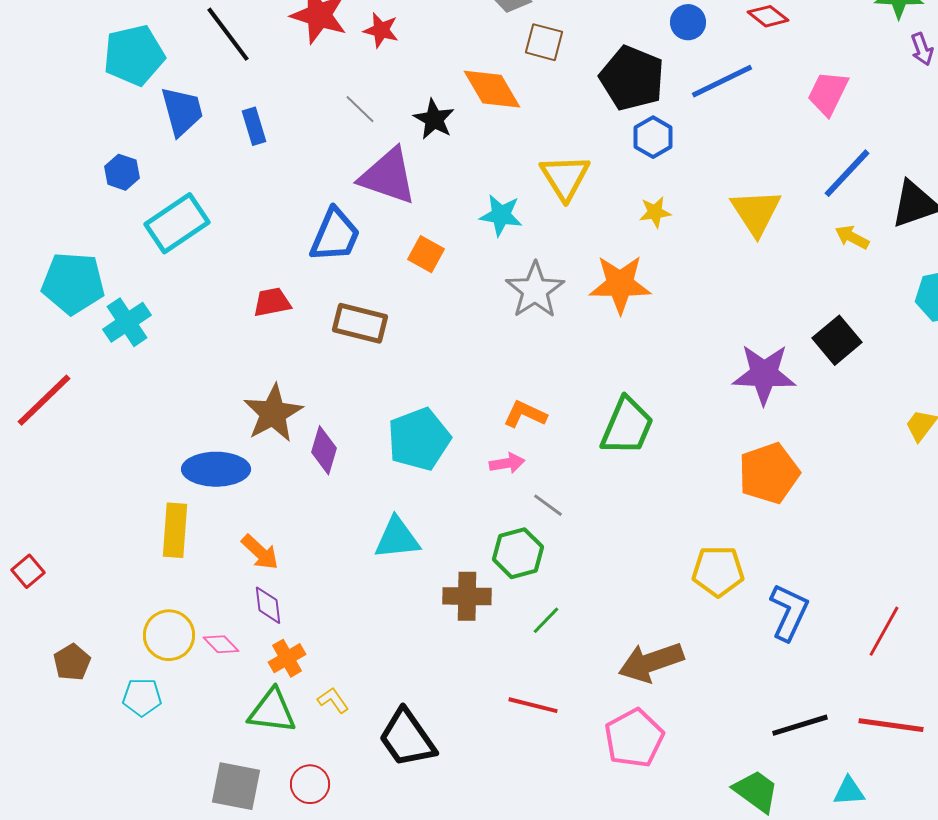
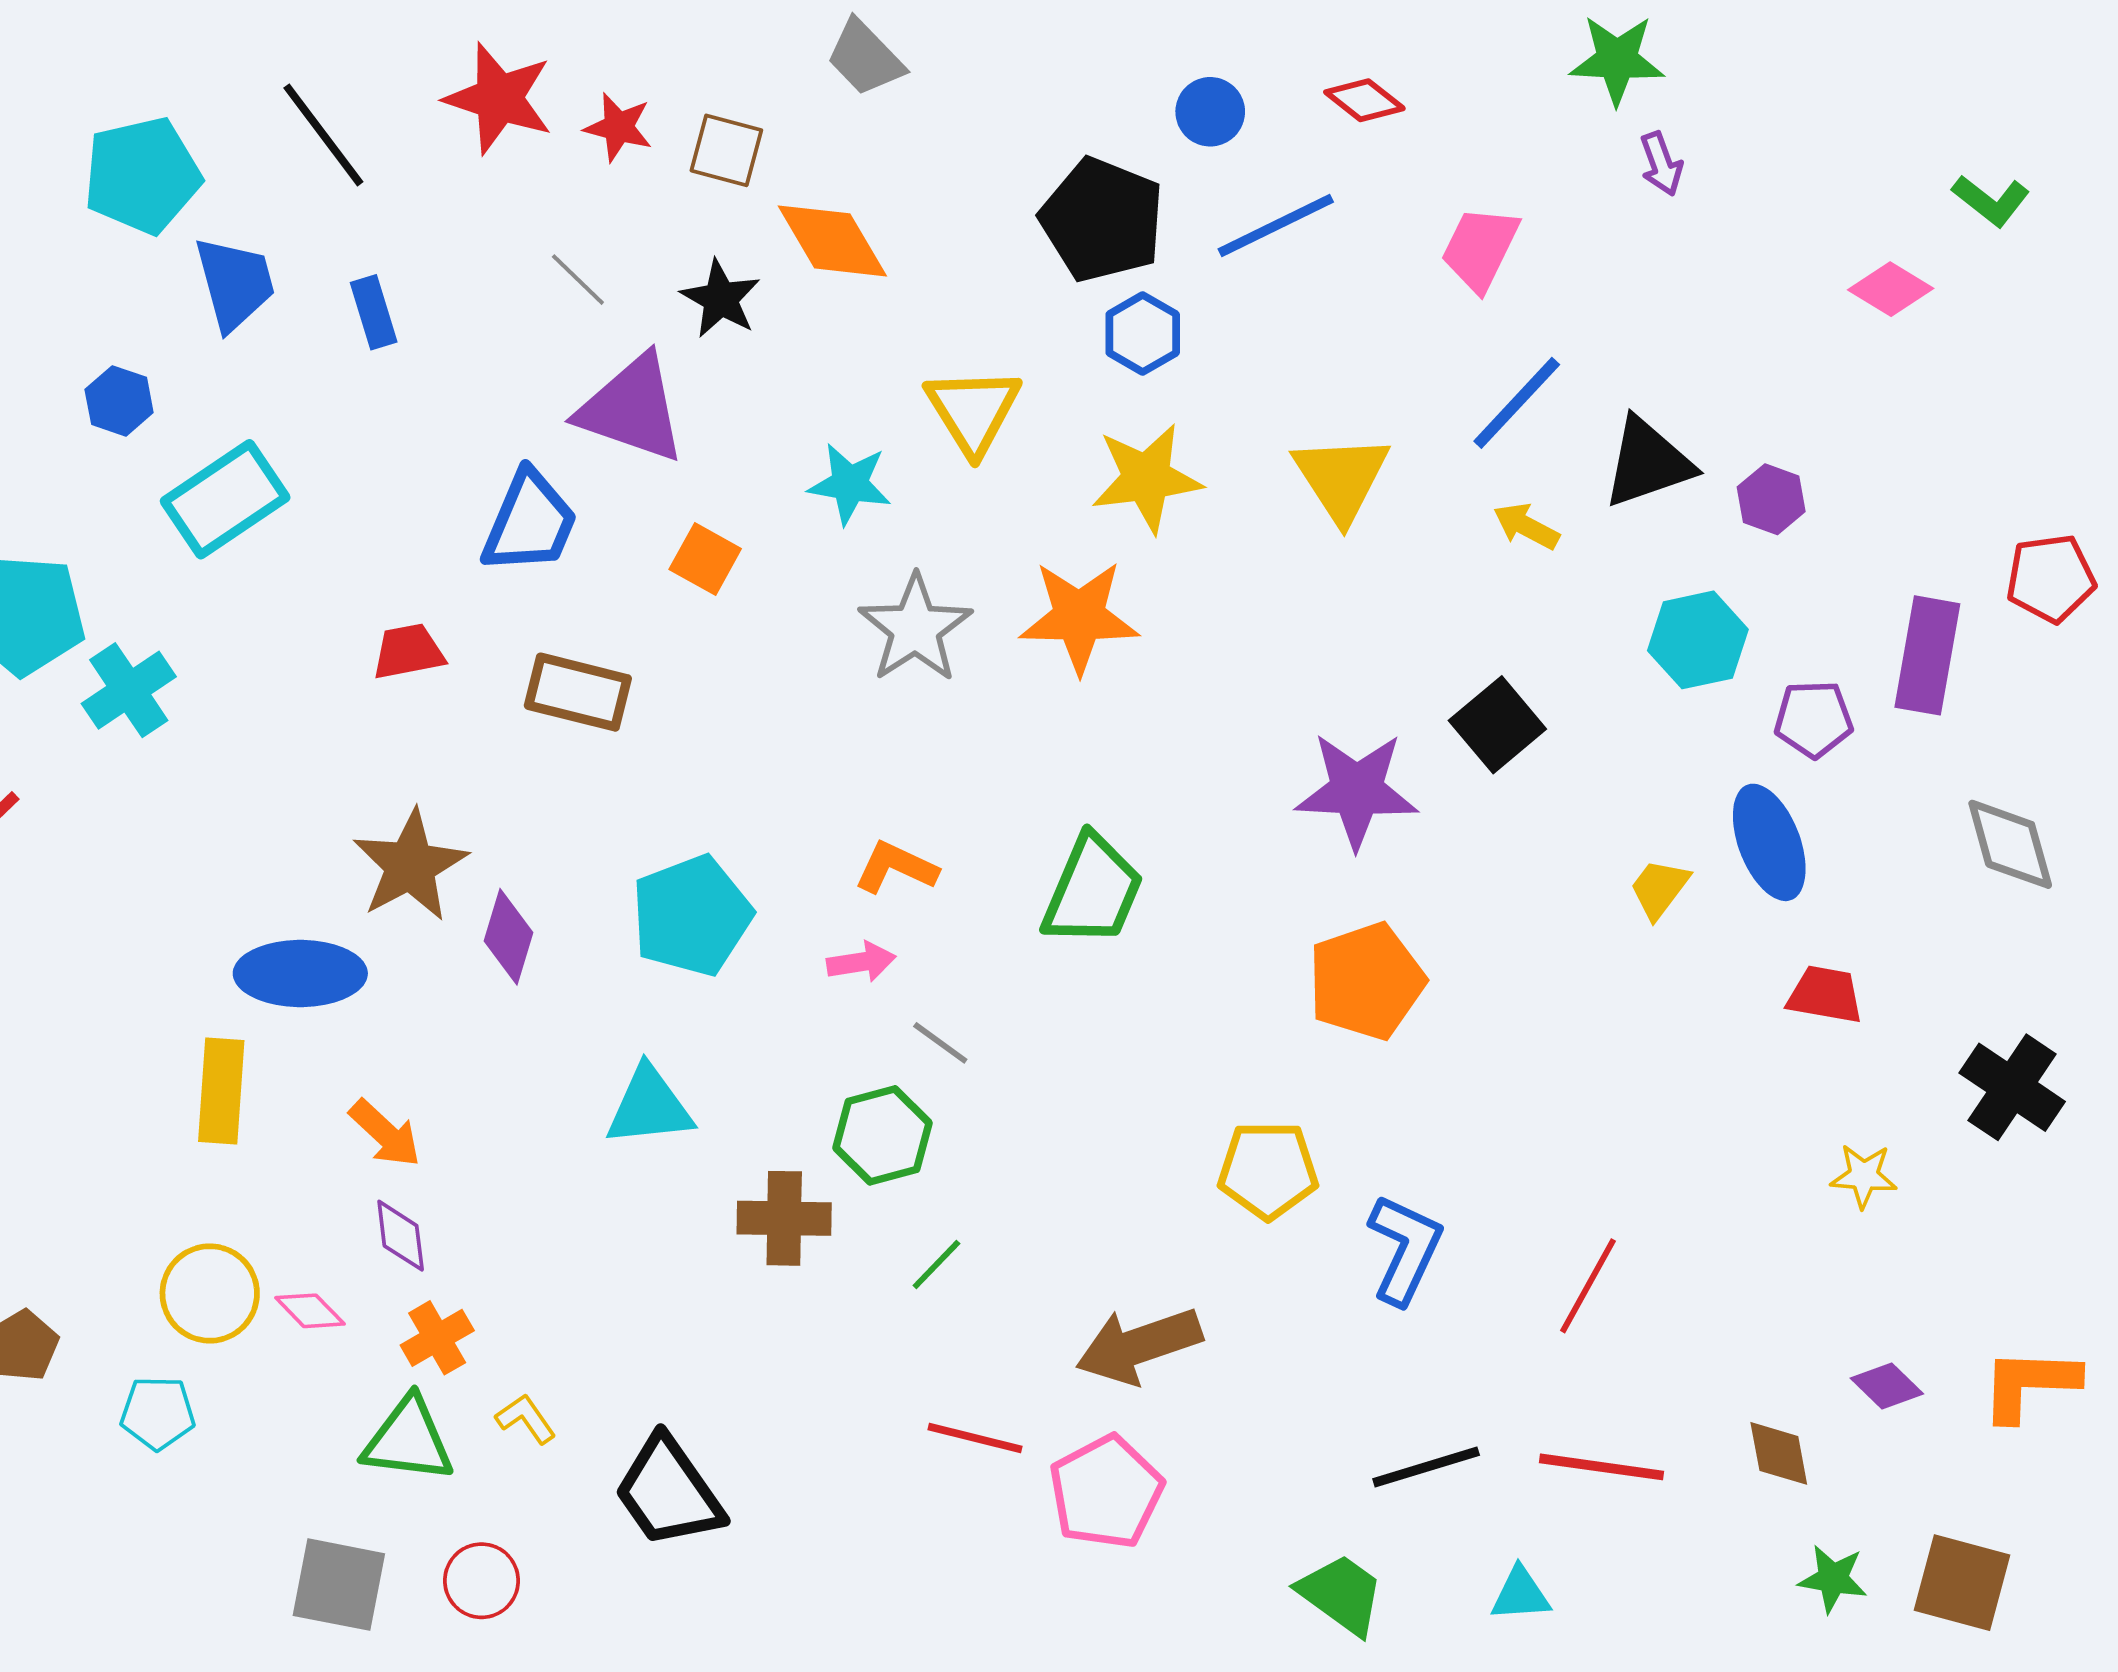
brown square: (544, 42) -> (726, 150), moved
yellow star: (655, 212) -> (1147, 478), size x1.8
red line: (533, 705) -> (975, 1438), moved

